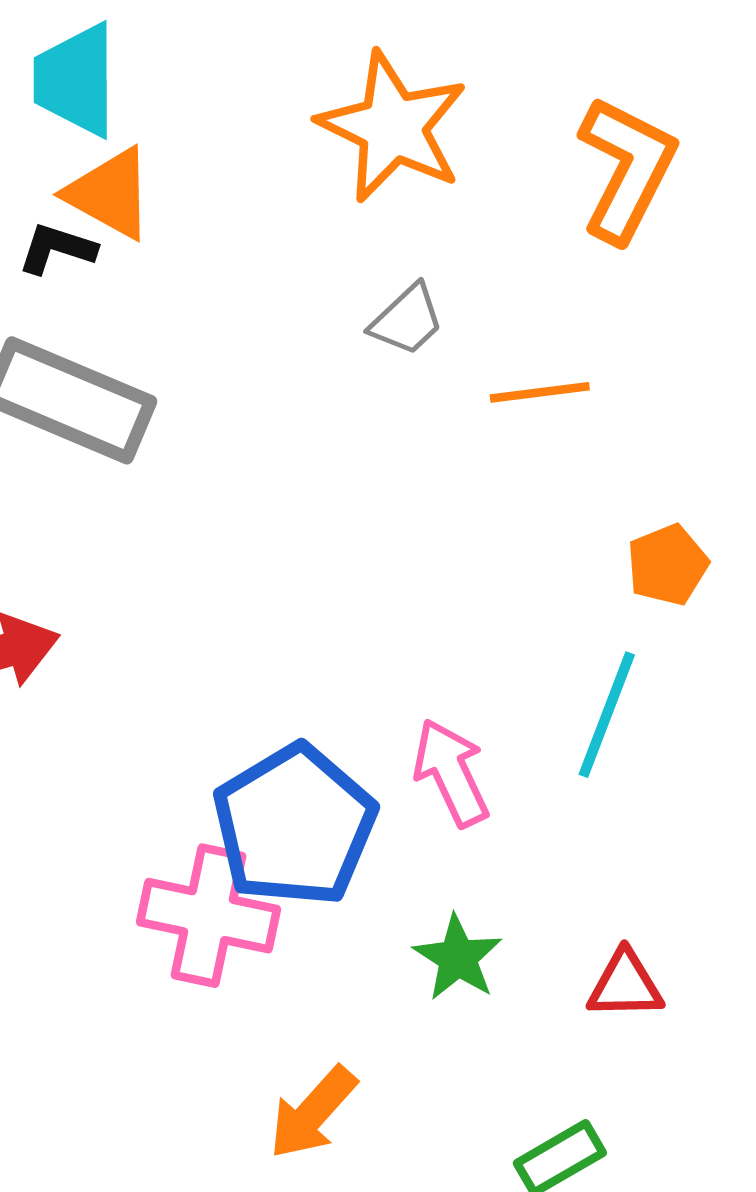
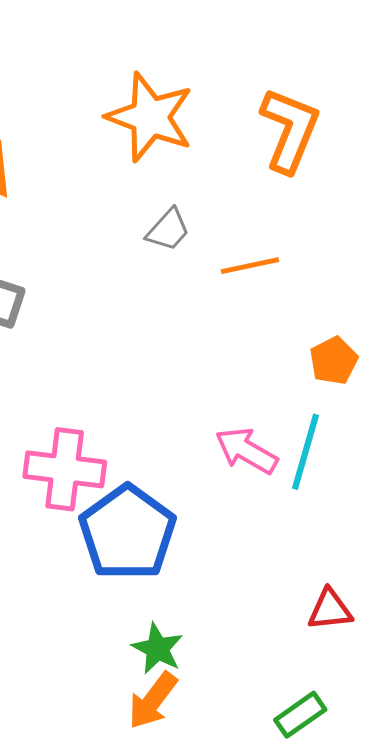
pink arrow: (451, 773) -> (246, 451), moved, turned -30
pink cross: (208, 916) -> (65, 469), moved
green star: (458, 958) -> (157, 649), moved

